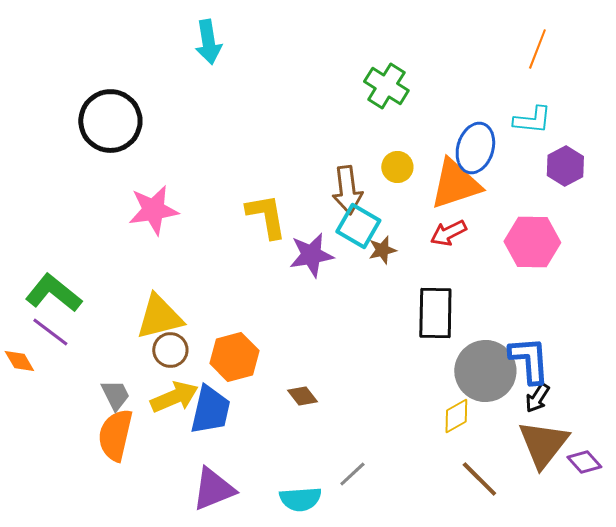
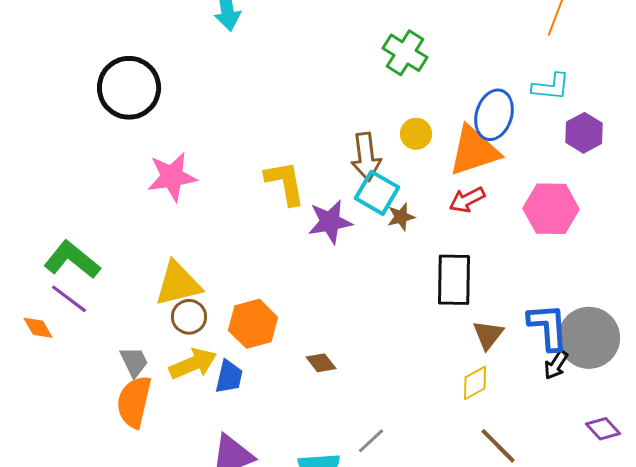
gray circle: (485, 371) -> (589, 338), moved
blue trapezoid: (210, 410) -> (229, 377), size x0.7
brown triangle: (543, 444) -> (488, 335), moved, size x0.6

